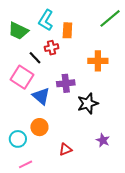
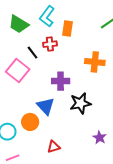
blue triangle: (41, 96) -> (46, 106), moved
purple star: (103, 140) -> (100, 138), moved

